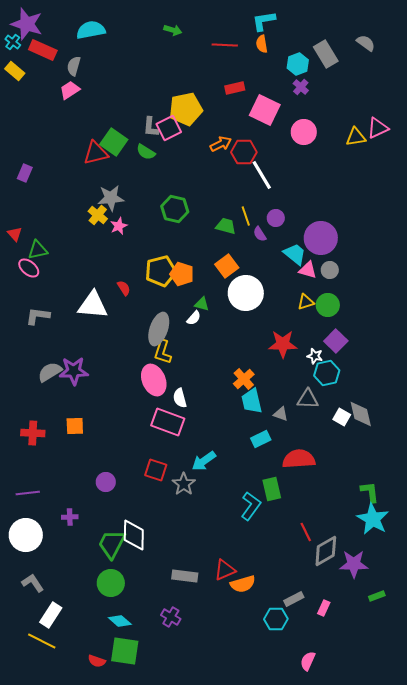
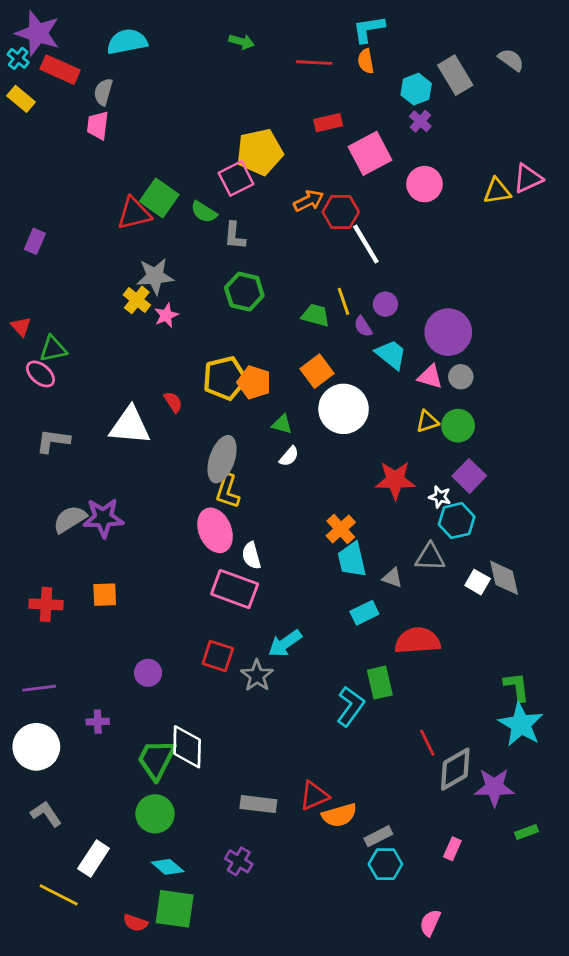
pink trapezoid: (70, 90) -> (98, 125), turned -50
pink square: (265, 110) -> (370, 153), turned 36
gray L-shape: (151, 127) -> (235, 236), moved
cyan trapezoid: (295, 254) -> (391, 354), moved
white semicircle: (194, 318) -> (289, 456), moved
gray rectangle: (294, 599) -> (378, 836), moved
white rectangle: (51, 615) -> (94, 859), moved

